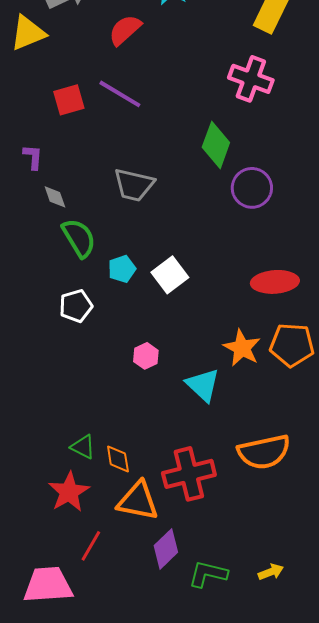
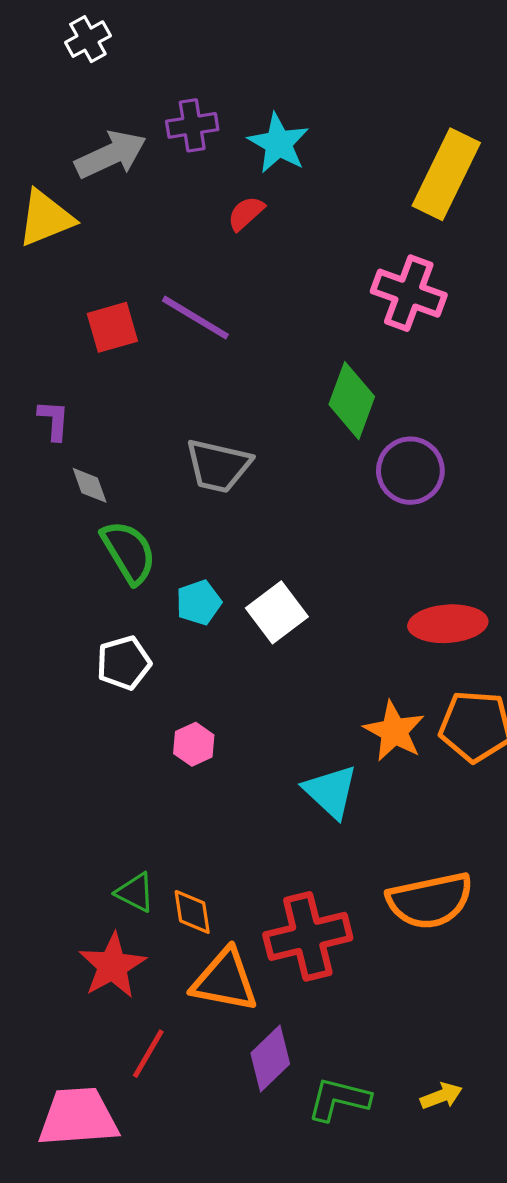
red semicircle: (125, 30) -> (246, 213), moved, size x0.7
pink hexagon: (146, 356) -> (194, 744), moved

